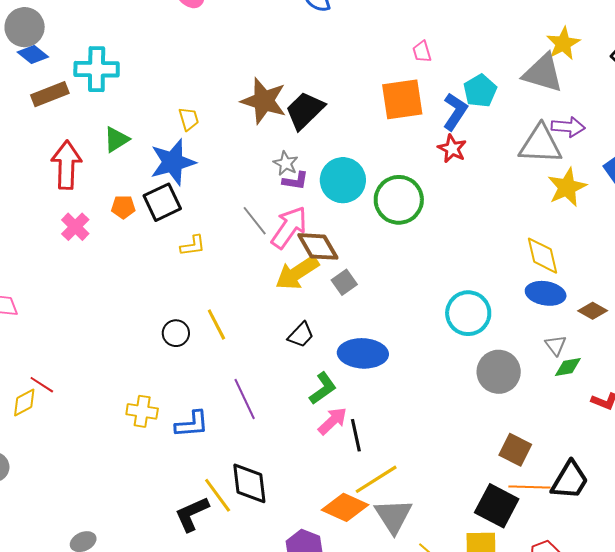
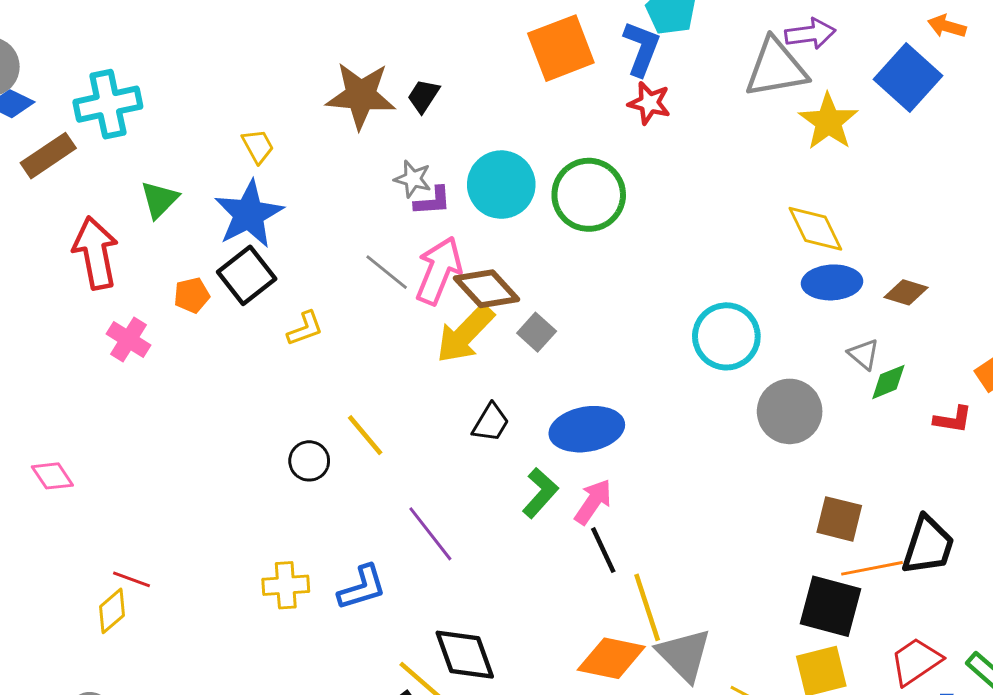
black trapezoid: (305, 110) -> (423, 96), size x0.6
pink arrow: (333, 421) -> (593, 502), moved
yellow line: (376, 479) -> (647, 607), turned -63

